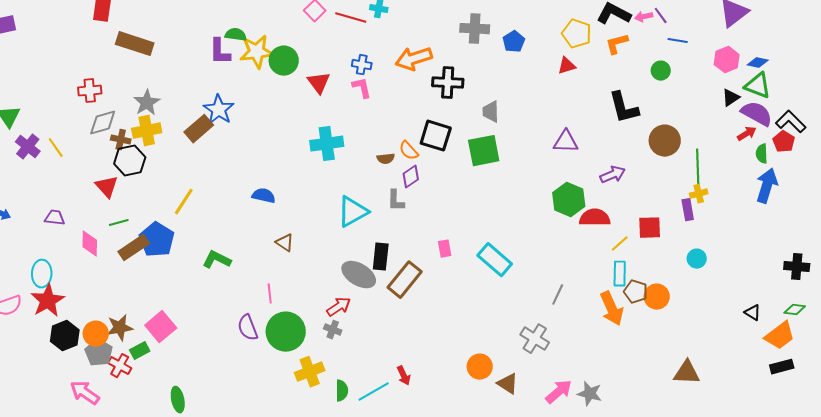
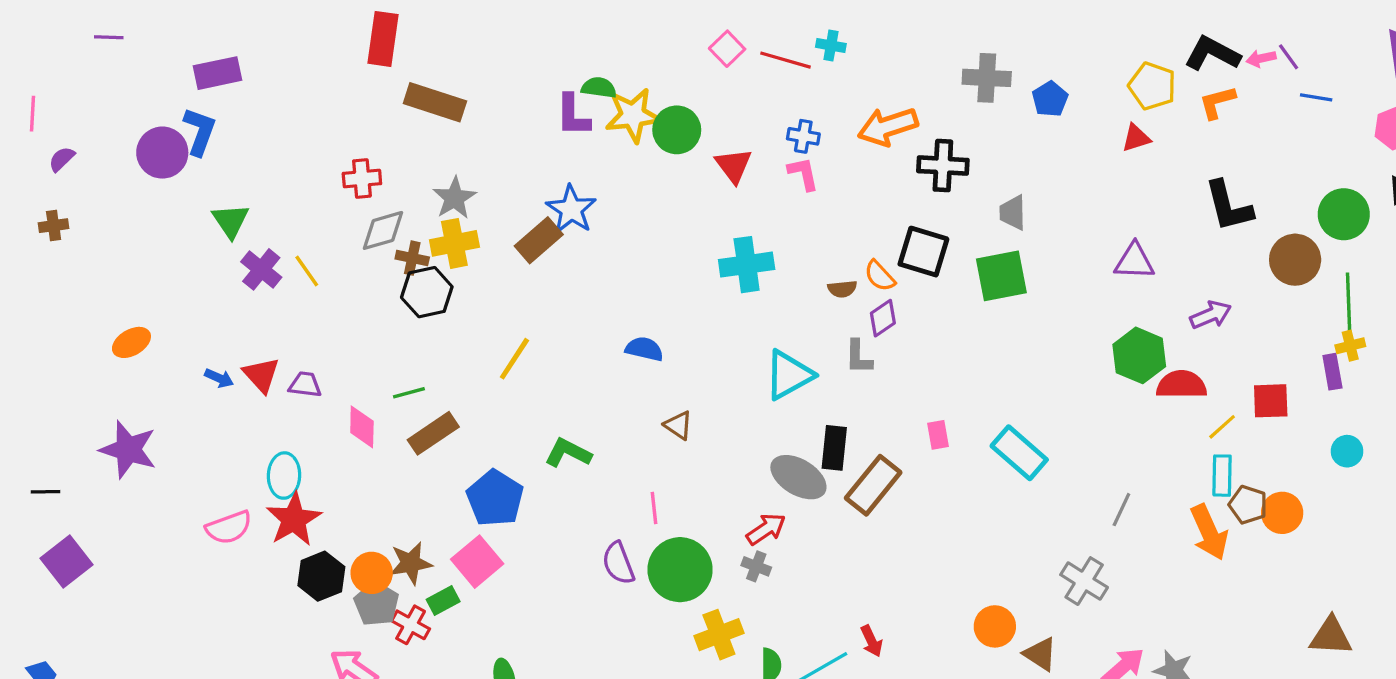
green circle: (661, 71) -> (1344, 214), moved, size x1.6
red triangle: (107, 187) -> (261, 375), moved
blue pentagon: (157, 240) -> (495, 498), moved

